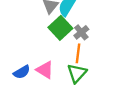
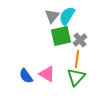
green square: (60, 28) -> (61, 36), turned 30
blue semicircle: (22, 72) -> (26, 76), turned 84

